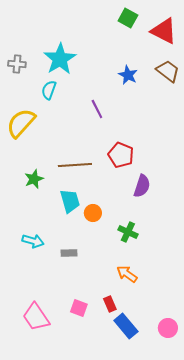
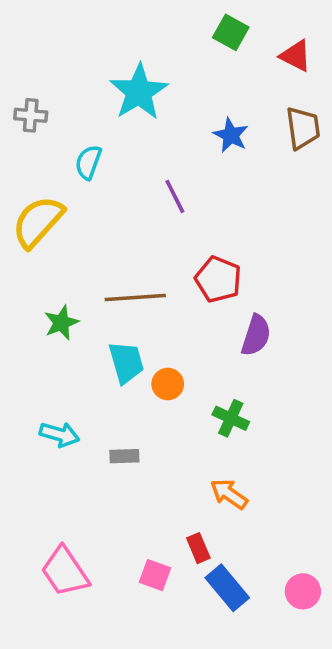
red triangle: (164, 31) -> (296, 56), size x0.7
cyan star: (60, 59) -> (139, 92), moved
brown trapezoid: (168, 71) -> (303, 128), turned 45
pink square: (79, 308) -> (155, 575), moved

